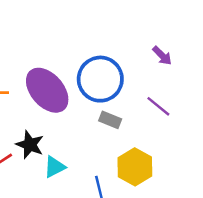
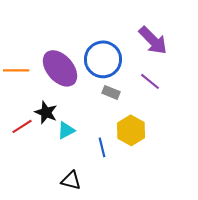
purple arrow: (162, 56) -> (153, 40), size x1.8

